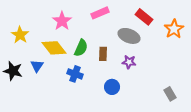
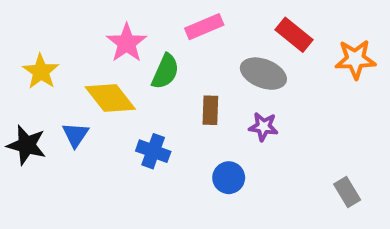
orange star: (174, 29) -> (355, 59), turned 30
green semicircle: (81, 48) -> (165, 71), moved

